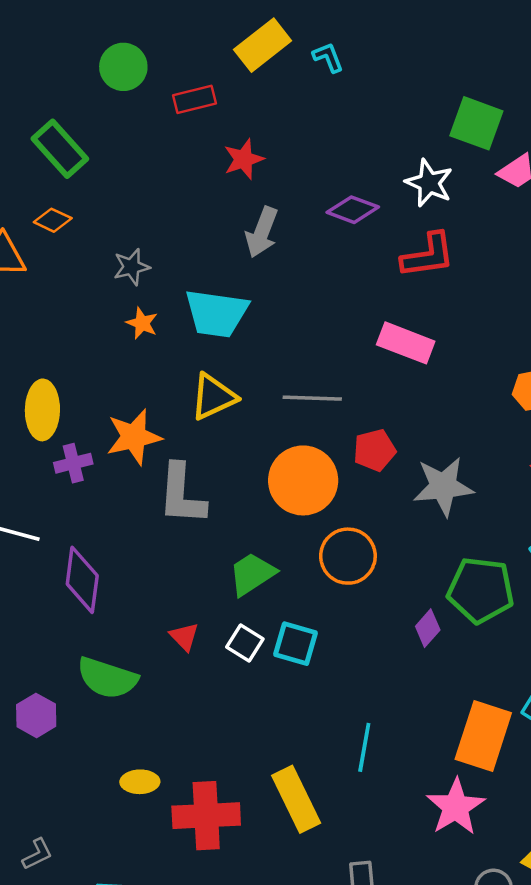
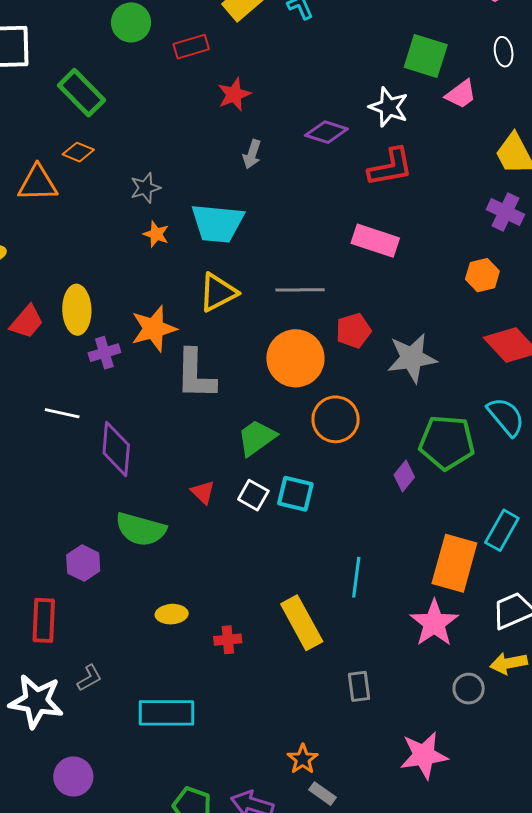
gray arrow: (262, 232) -> (252, 154), size x0.7
red cross: (206, 816) -> (228, 640), size x0.5

